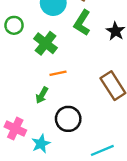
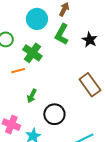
orange line: (58, 73) -> (18, 71), moved

